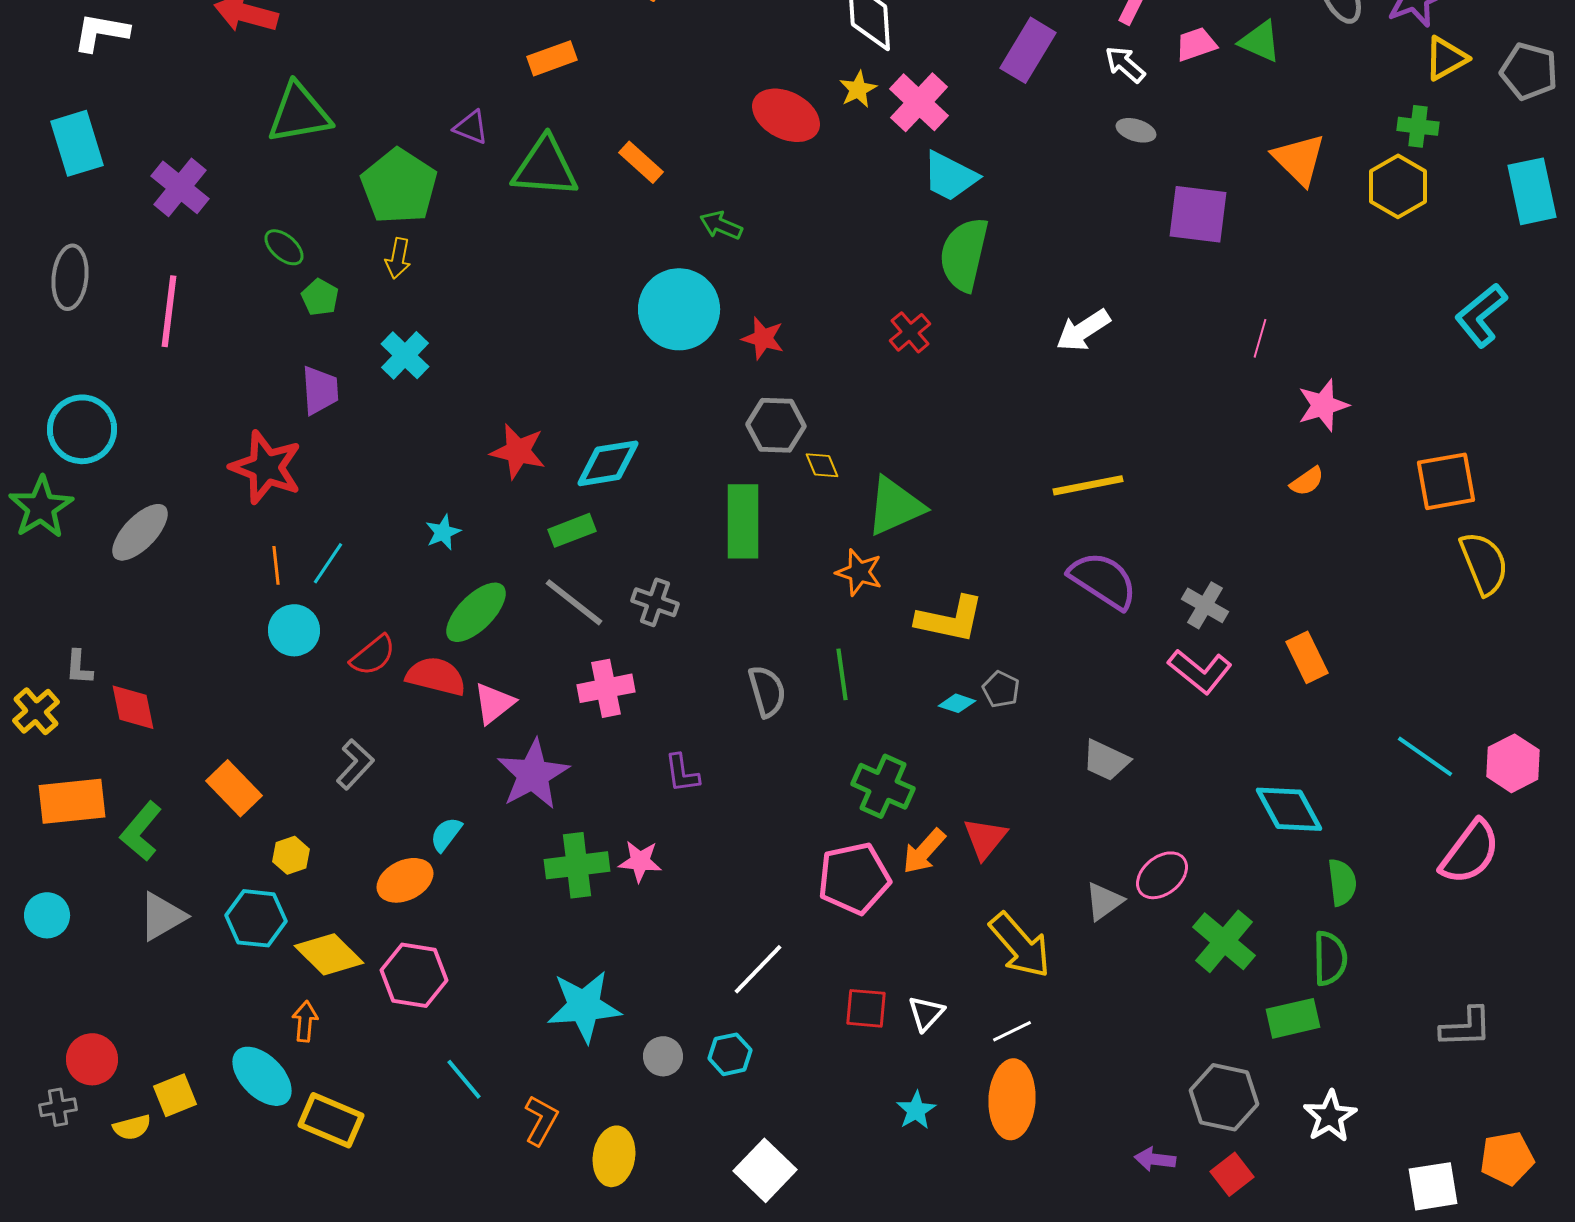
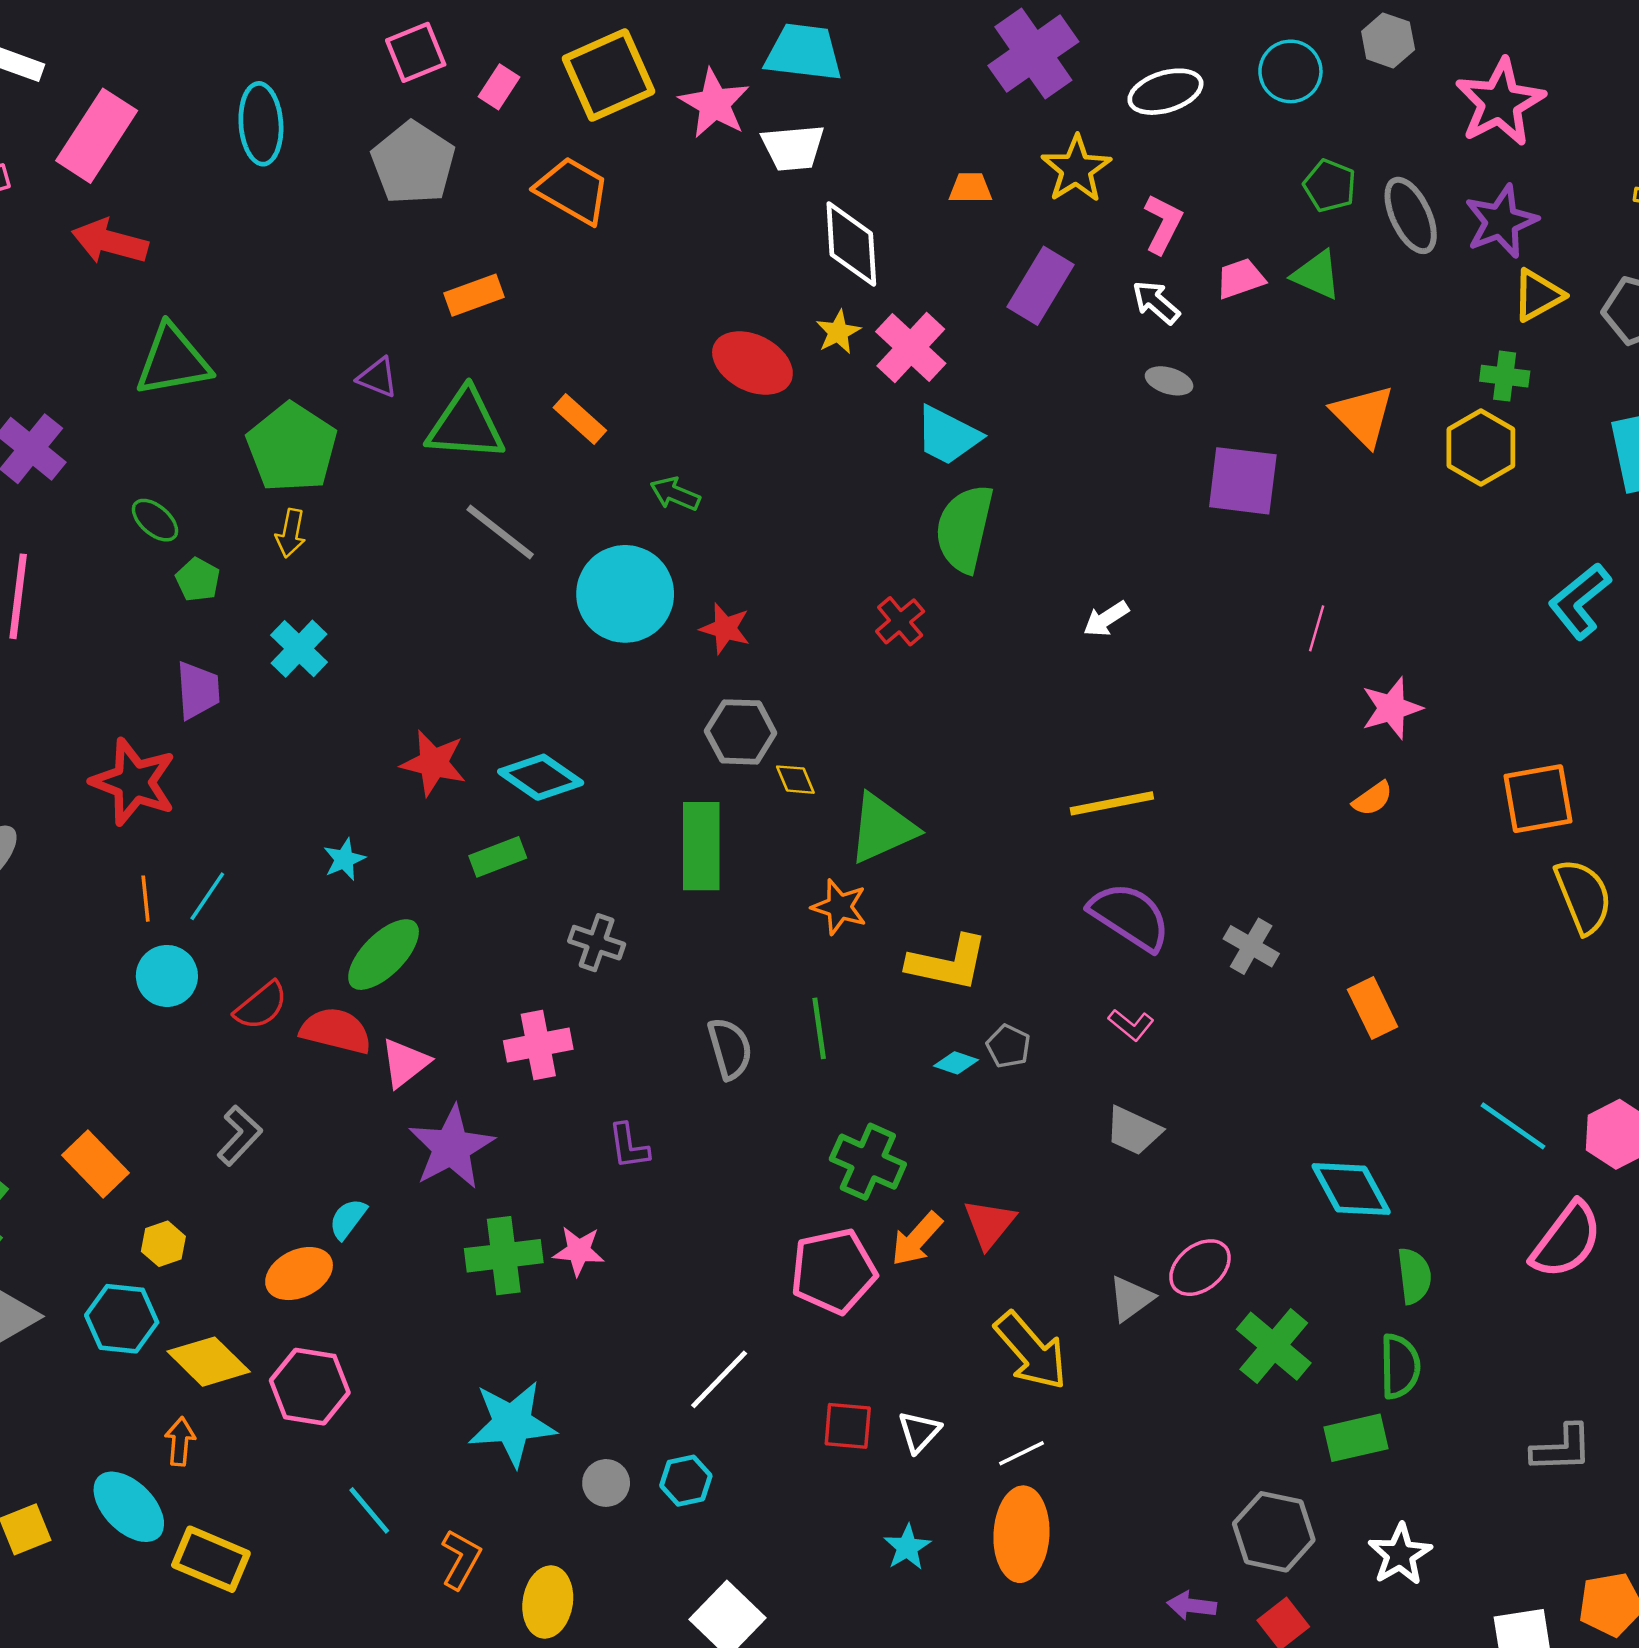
white arrow: (1083, 330) -> (1106, 619), size x0.7
cyan diamond: (608, 463) -> (541, 777), turned 44
gray line: (574, 602) -> (500, 532), moved
pink L-shape: (1200, 671) -> (1131, 1025), moved, size x0.6

